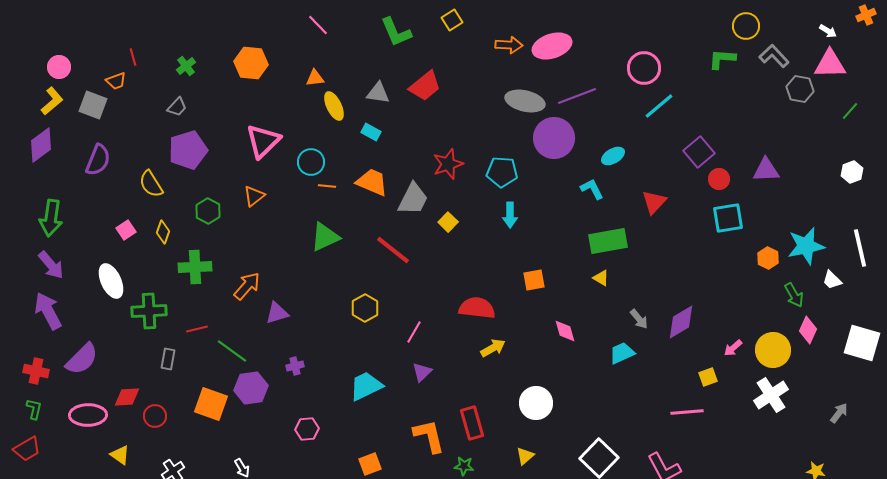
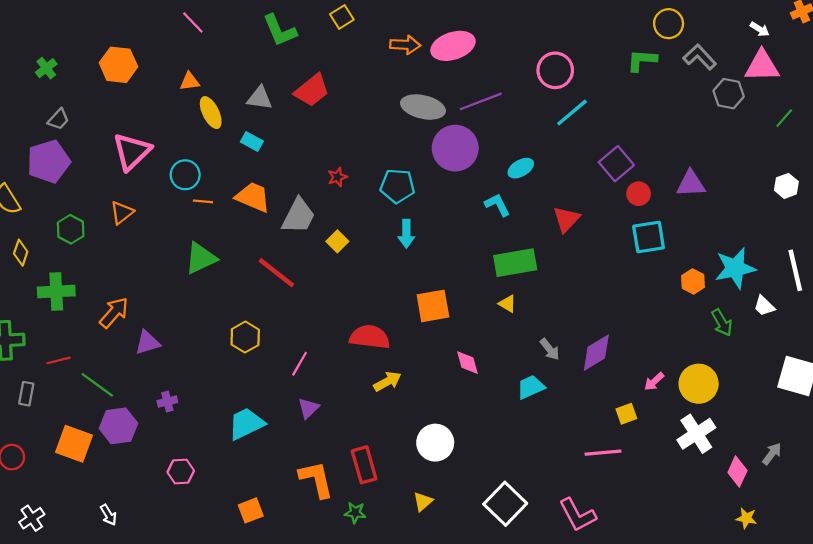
gray trapezoid: (177, 107) -> (58, 119), moved
red star: (448, 164) -> (337, 177), size x0.6
orange square: (534, 280) -> (433, 306), size x1.4
pink diamond: (808, 330) -> (737, 472), moved

